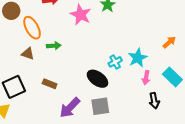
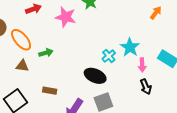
orange arrow: (169, 42) -> (156, 13), moved
black arrow: (154, 101) -> (146, 87), moved

